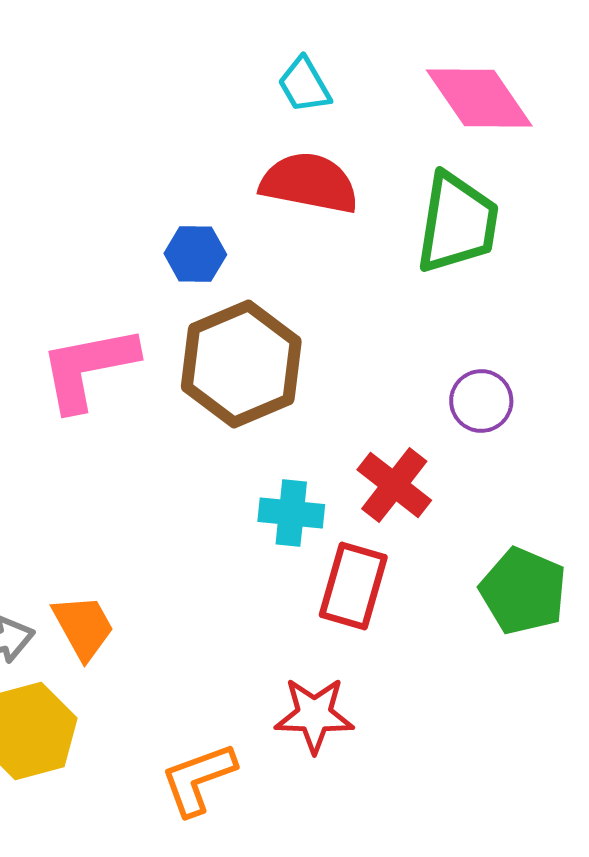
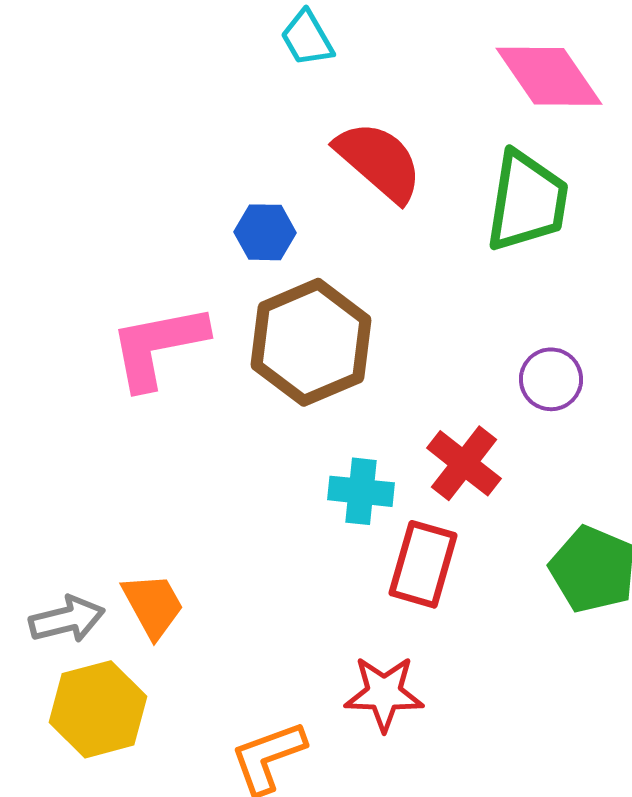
cyan trapezoid: (304, 85) -> (307, 38), moved
red semicircle: (309, 183) -> (379, 161), turned 30

